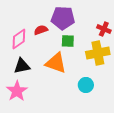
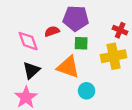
pink diamond: (19, 39) -> (28, 41), turned -75
black triangle: (22, 66) -> (31, 70), turned -30
cyan circle: (86, 85) -> (87, 91), moved

